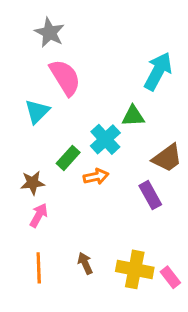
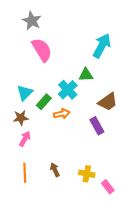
cyan triangle: (37, 111) -> (25, 93), moved
yellow cross: (135, 269) -> (87, 174), size x0.7
pink rectangle: (170, 277) -> (108, 187), moved

